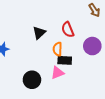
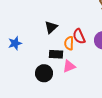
red semicircle: (68, 30) -> (79, 36), moved
black rectangle: (65, 60) -> (56, 54), moved

